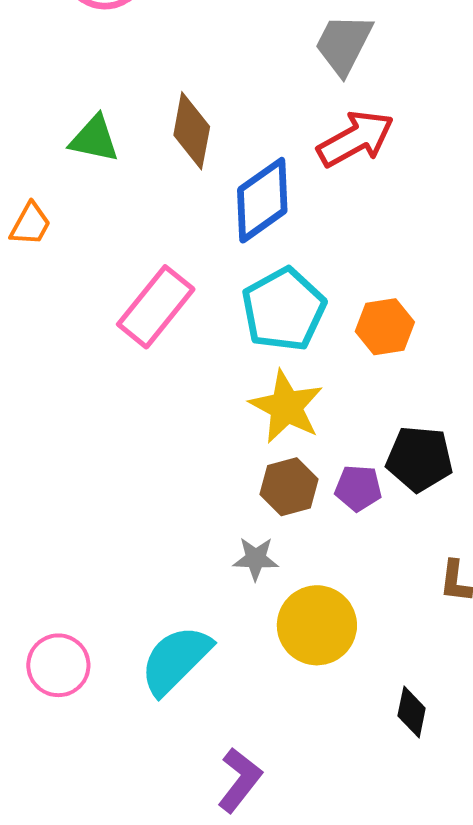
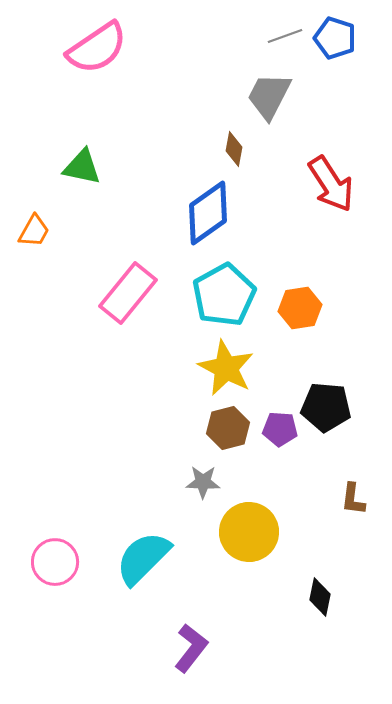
brown diamond: (192, 131) -> (234, 149), moved, size x0.6
red arrow: (356, 139) -> (331, 184), moved, turned 86

